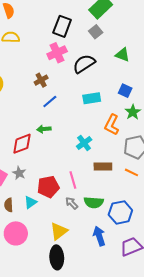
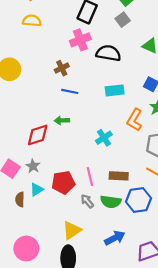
black semicircle: (84, 64) -> (108, 53), turned 40
blue line: (50, 101) -> (70, 91), turned 49
brown rectangle: (103, 167) -> (119, 176), moved
cyan triangle: (30, 202) -> (37, 189), moved
blue hexagon: (120, 212) -> (139, 200), moved
pink circle: (16, 233) -> (26, 249), moved
blue arrow: (99, 236) -> (115, 238), turned 78

